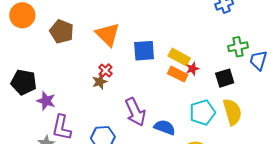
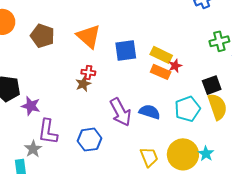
red cross: (105, 71) -> (88, 72), turned -32
black square: (225, 78) -> (212, 85), moved
blue semicircle: (165, 127) -> (150, 112), moved

